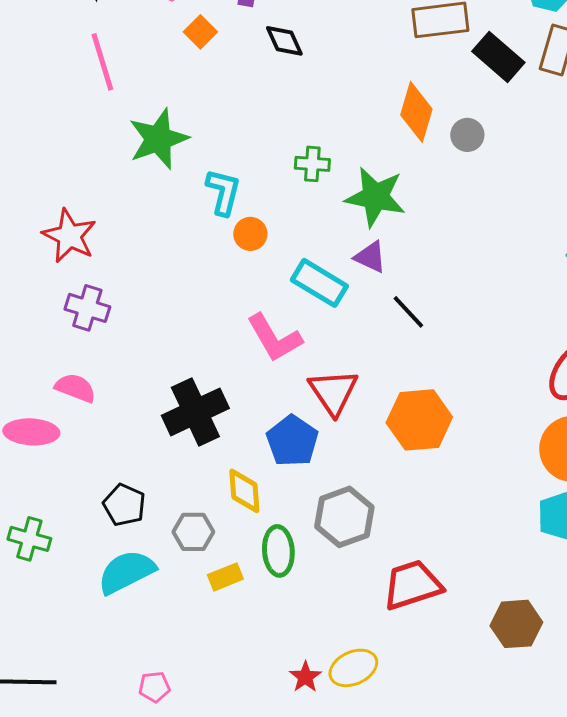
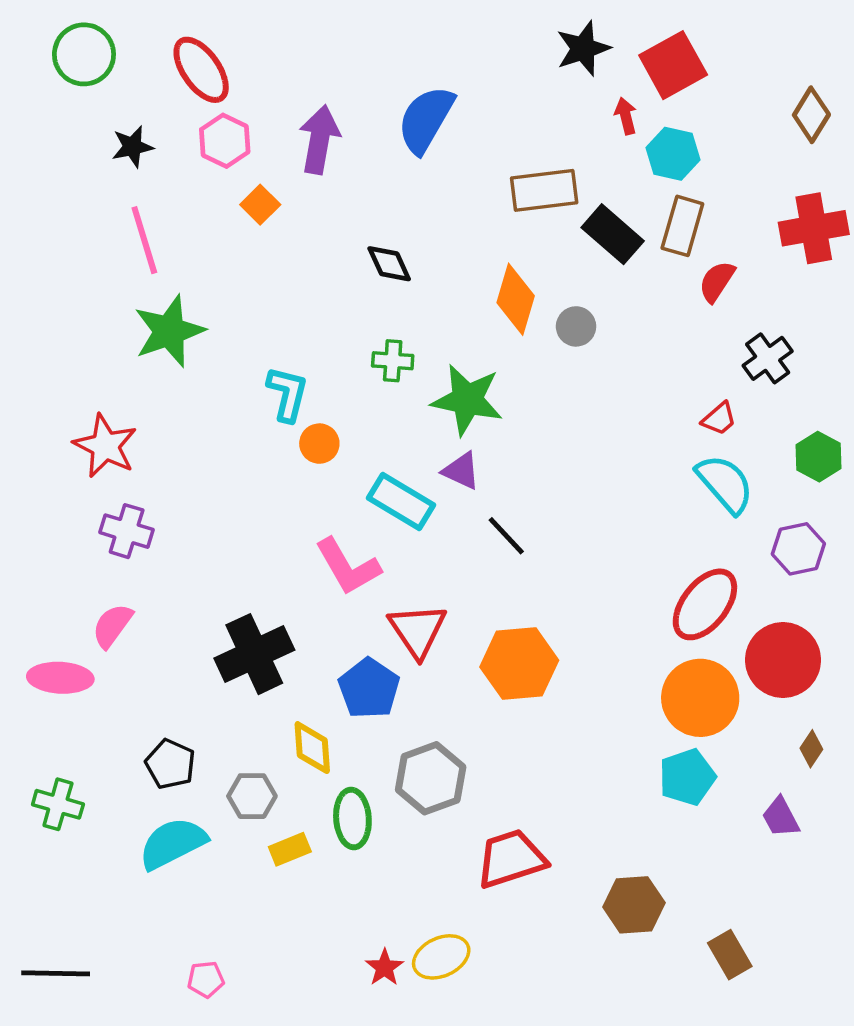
black diamond: (284, 41) -> (389, 264), moved
green star: (158, 139) -> (169, 331), moved
pink semicircle: (75, 388) -> (112, 626), turned -75

